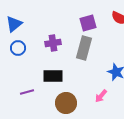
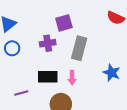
purple square: (88, 23) -> (64, 23), moved
pink arrow: (101, 96) -> (72, 78), moved, turned -40

